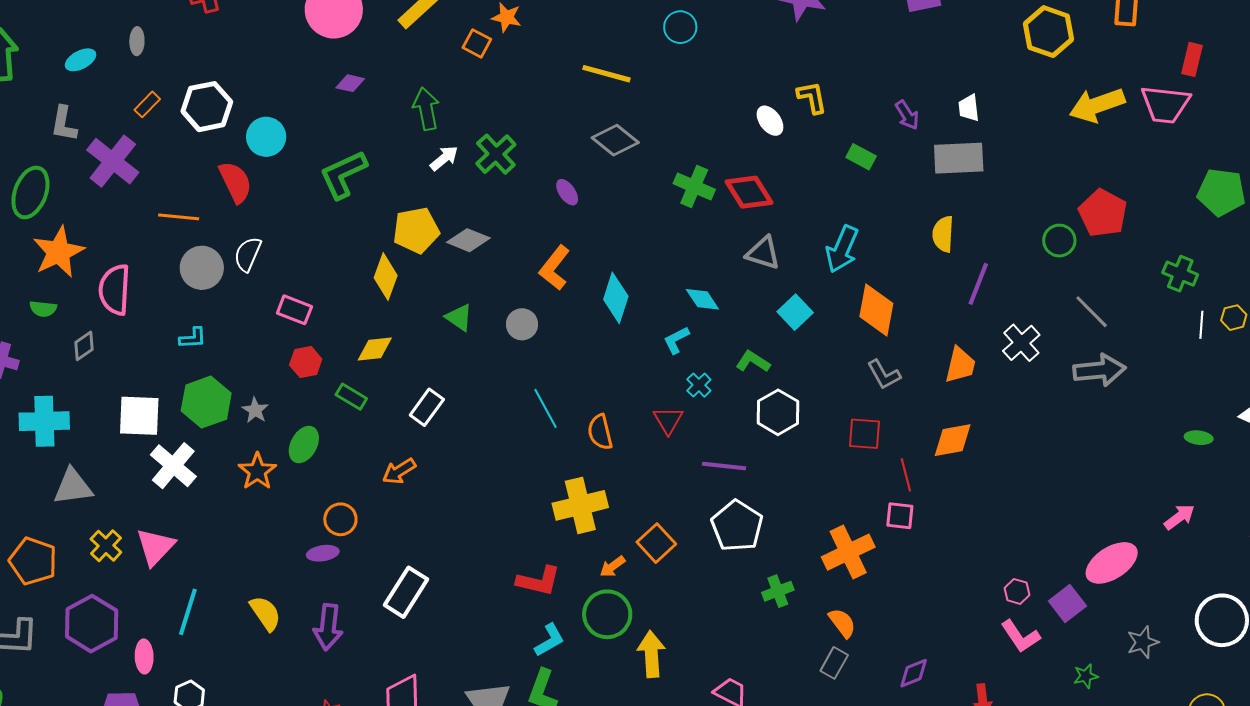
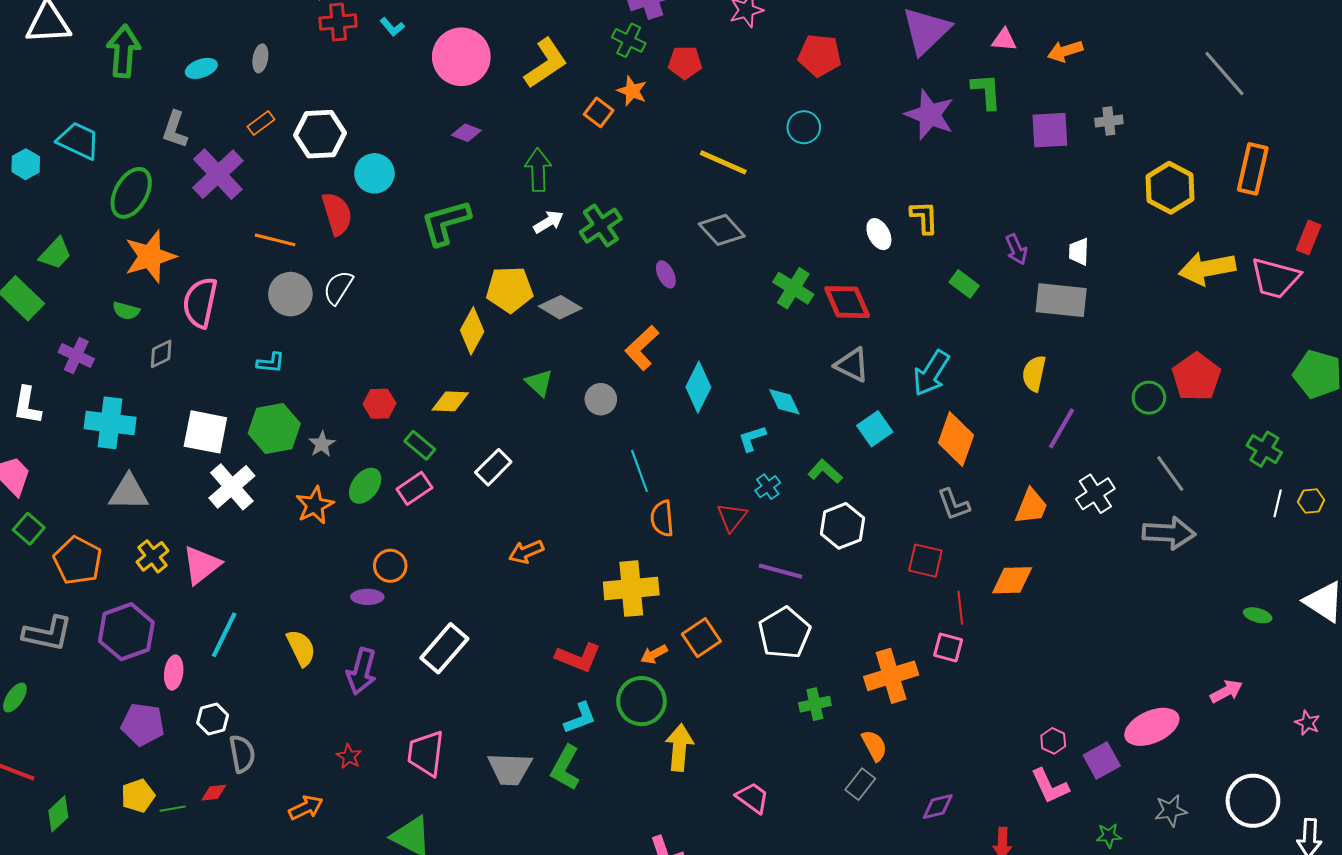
pink rectangle: (294, 310) -> (414, 488), moved, turned -64
cyan line: (545, 408) -> (639, 471), moved
orange arrow: (399, 471) -> (526, 552), moved

